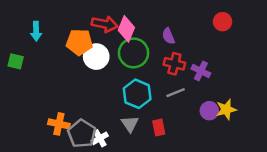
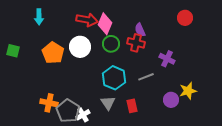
cyan arrow: (36, 31) -> (39, 17), moved
orange pentagon: (79, 42) -> (53, 53), moved, turned 30
green circle: (134, 53) -> (111, 44), size x0.7
red cross: (174, 64) -> (136, 43), moved
purple circle: (209, 111) -> (171, 100), moved

